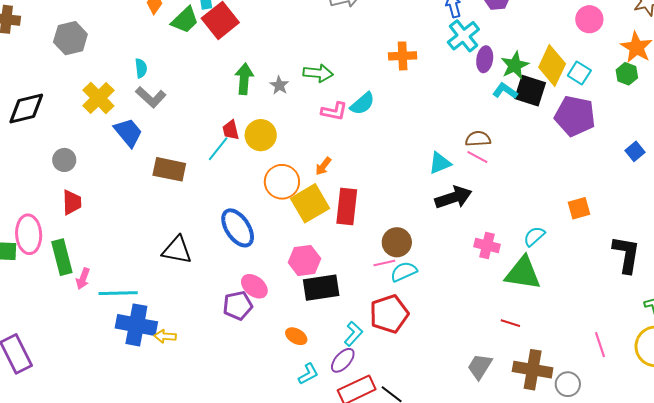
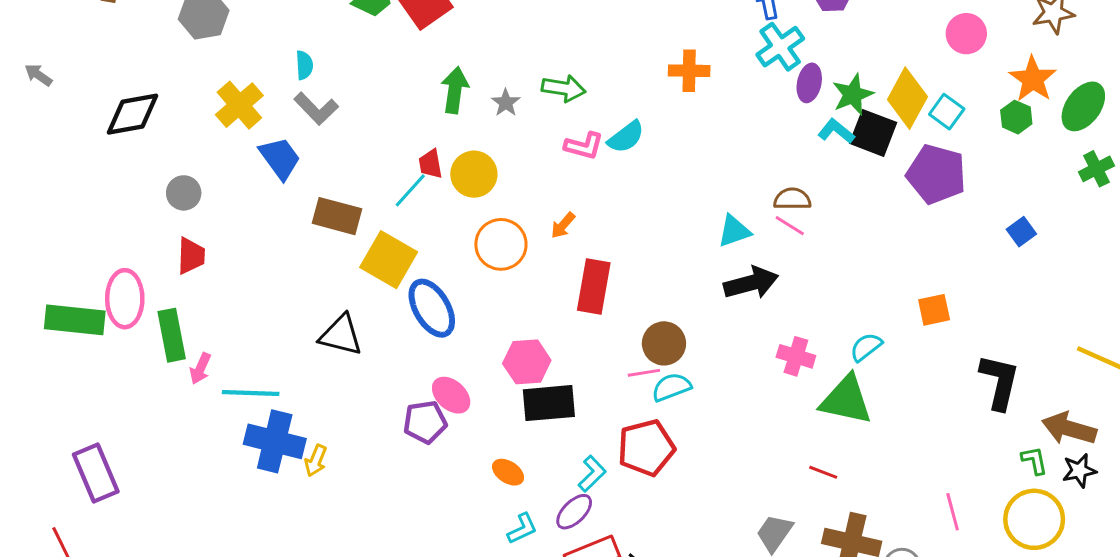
yellow square: (310, 203) -> (389, 260), moved, turned -33
yellow arrow: (165, 336) -> (316, 461), turned -75

